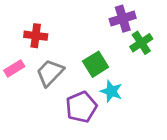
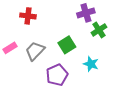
red cross: (36, 36) -> (28, 16), moved
cyan star: (111, 91) -> (91, 64), moved

